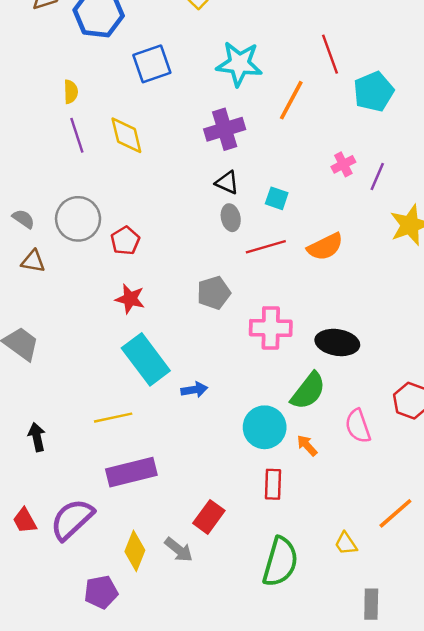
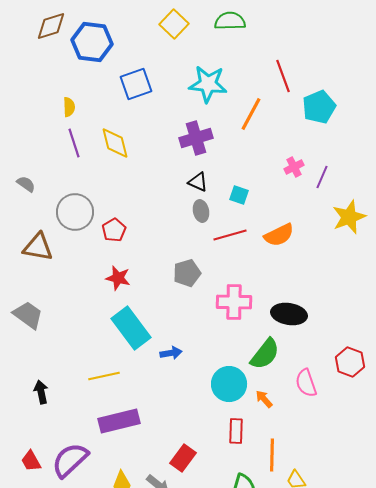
gray semicircle: (23, 219) -> (26, 184), moved
brown triangle: (33, 261) -> (38, 247), size x1.5
orange line: (395, 513) -> (272, 455), moved, turned -48

